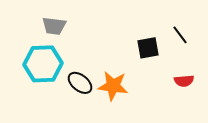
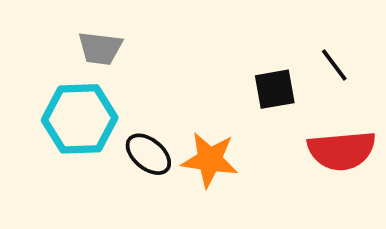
red semicircle: (184, 81) -> (342, 150), size x1.8

